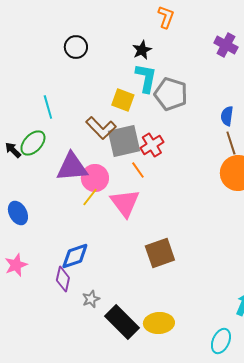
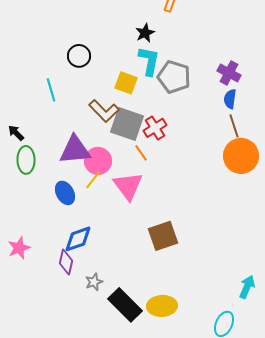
purple cross: (226, 45) -> (229, 73), moved
black circle: (76, 47) -> (79, 56), moved
gray square: (124, 141) -> (127, 124), turned 32
green ellipse: (33, 143) -> (26, 160), moved, turned -44
blue ellipse: (18, 213) -> (65, 193), moved

